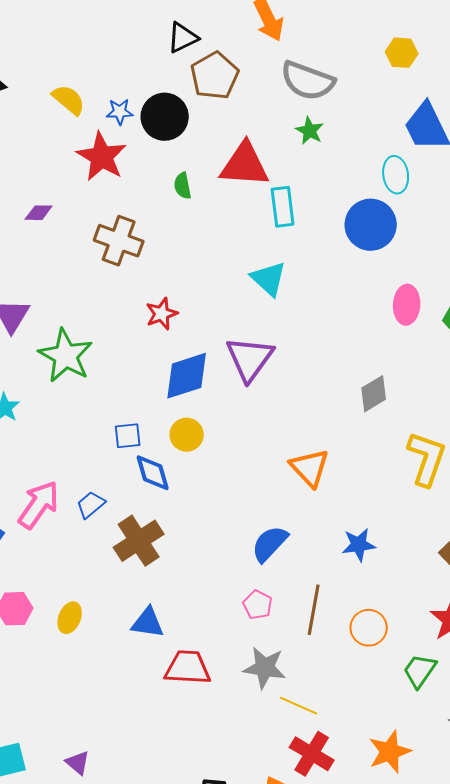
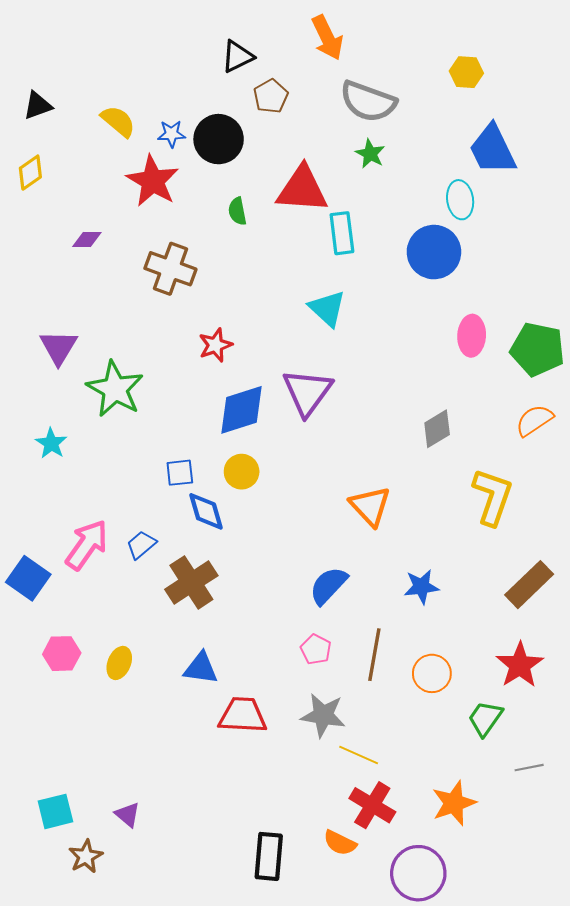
brown pentagon: (215, 76) -> (271, 96), size x0.7

